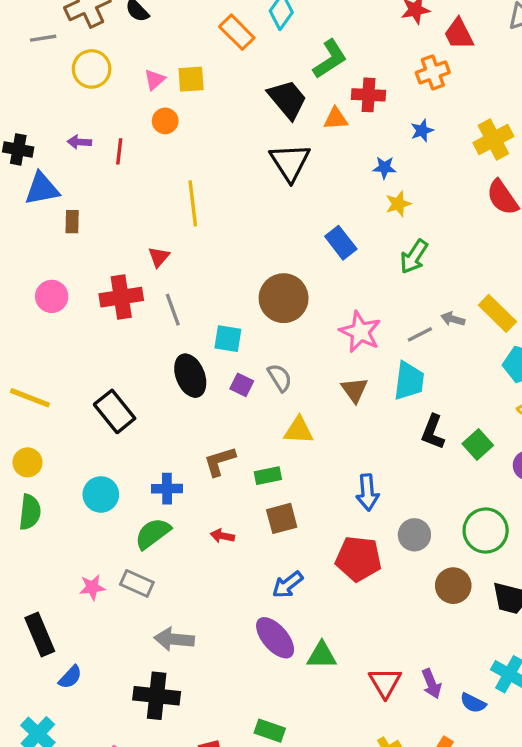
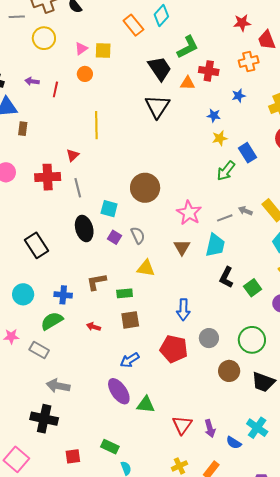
blue rectangle: (341, 243) -> (248, 153), moved
pink star: (92, 587) -> (11, 336), moved

